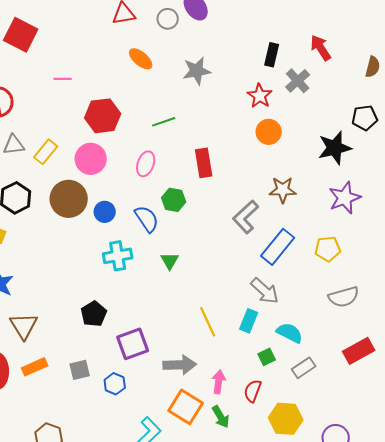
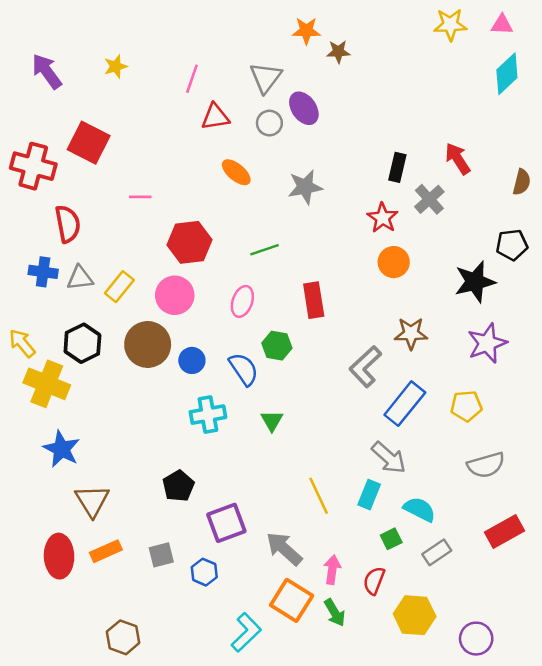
gray arrow: (180, 365) -> (284, 549), turned -136

